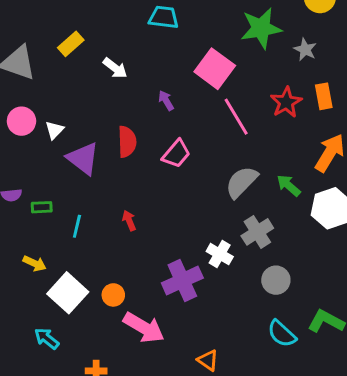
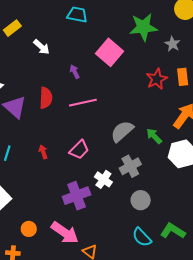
pink line: (236, 117) -> (83, 103), moved, turned -76
pink trapezoid: (176, 154) -> (79, 150), moved
orange circle: (113, 295) -> (29, 229), moved
pink arrow: (144, 328) -> (65, 233), moved

